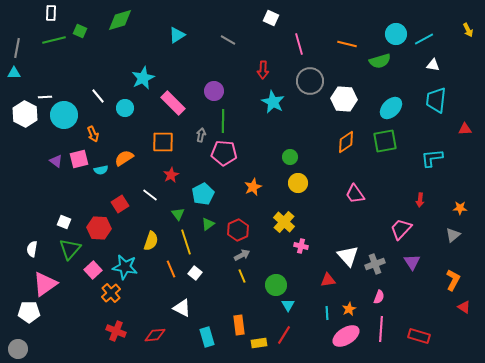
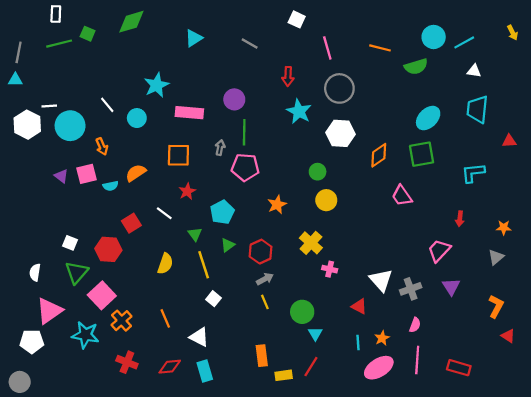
white hexagon: (344, 99) -> (341, 133), moved
pink rectangle: (173, 103) -> (189, 113), turned -40
pink trapezoid: (355, 194) -> (402, 196), moved
cyan star: (125, 267) -> (85, 335), moved
orange line: (171, 269) -> (165, 318), moved
pink square: (93, 270) -> (102, 295), size x1.4
red triangle: (328, 280) -> (359, 306), turned 35
cyan rectangle: (207, 337) -> (205, 371), moved

